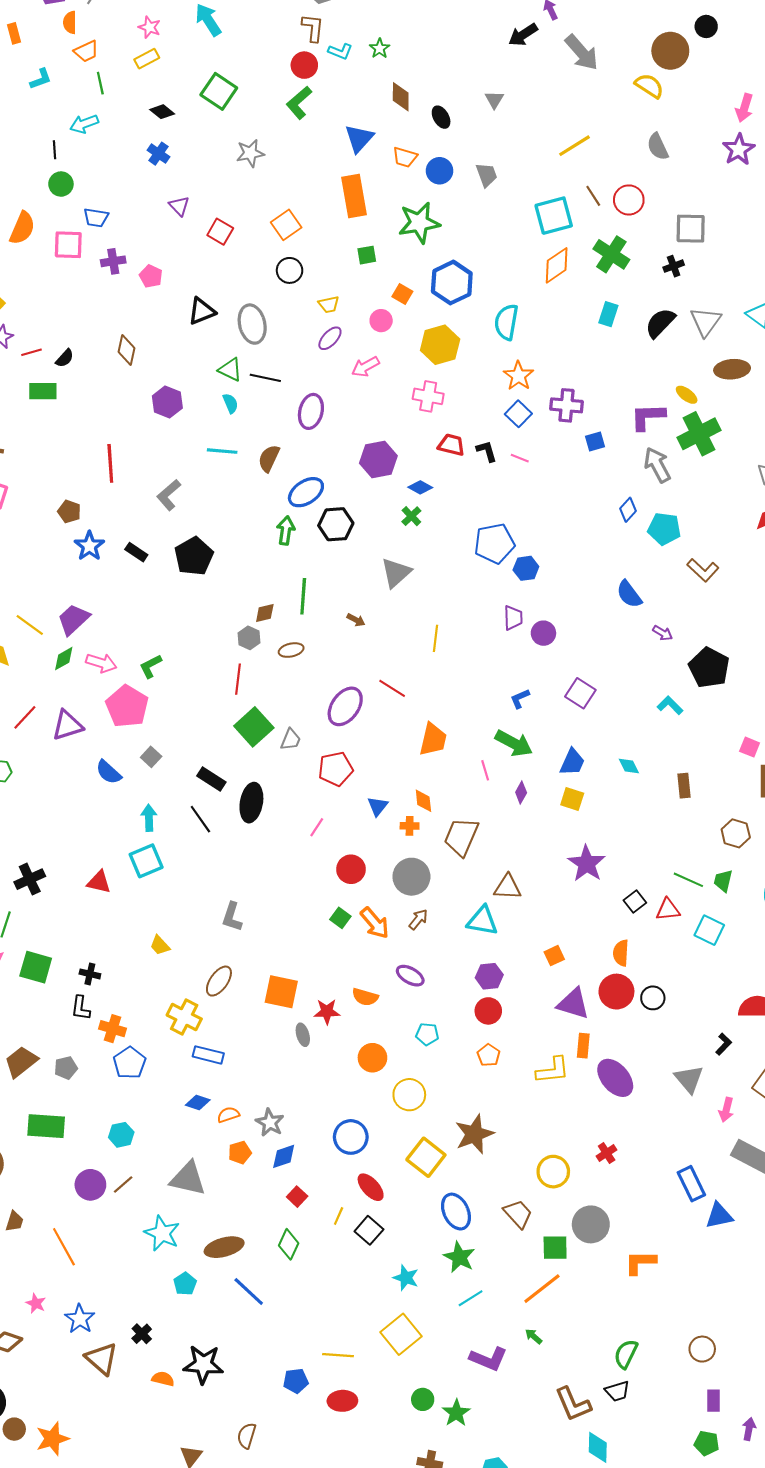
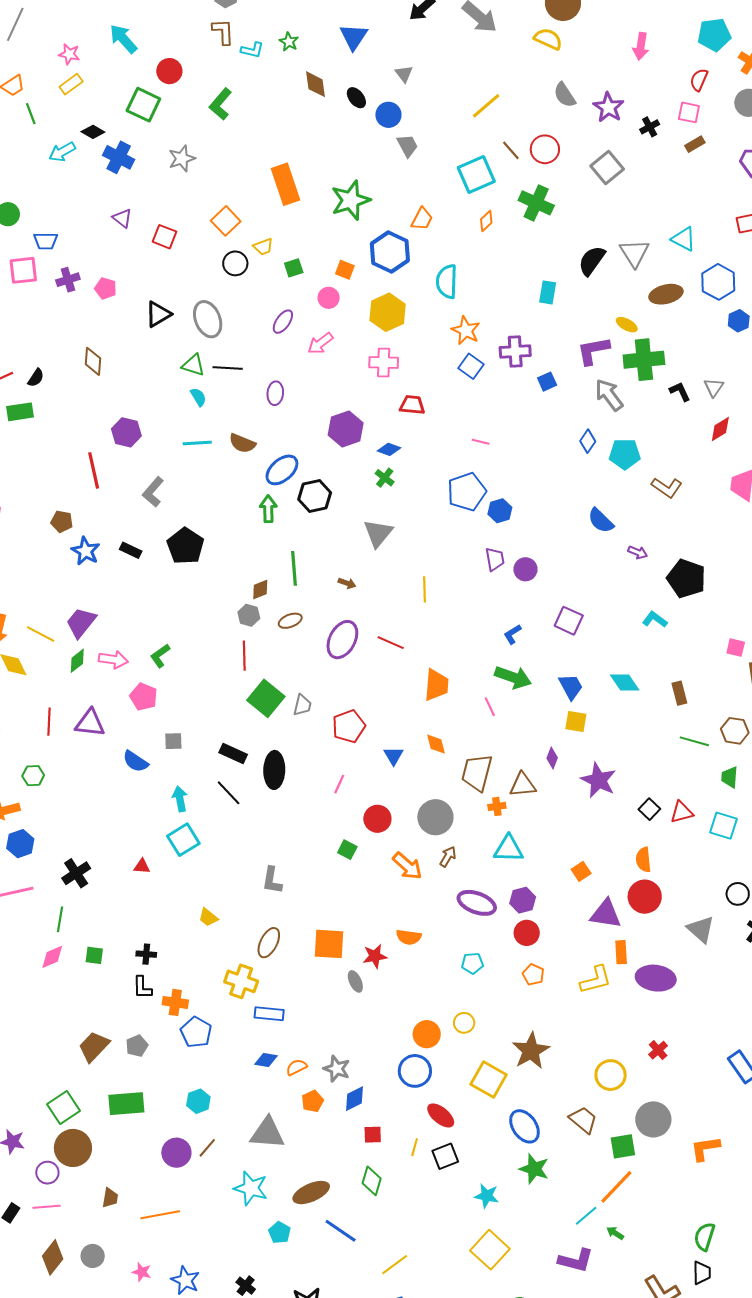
red circle: (304, 65) -> (169, 71), moved
cyan arrow: (84, 124) -> (62, 152), moved
blue triangle: (359, 138) -> (354, 37), moved
purple star: (739, 149) -> (608, 107), moved
blue cross: (159, 154) -> (119, 157), moved, size x1.4
orange trapezoid: (405, 157) -> (422, 219), moved, turned -70
blue circle: (440, 171) -> (388, 115), moved
gray square: (691, 229) -> (607, 168), turned -32
green square: (367, 255) -> (294, 268), moved
orange diamond: (557, 265) -> (486, 221), size x0.6
black cross: (674, 266) -> (650, 127), moved
yellow trapezoid: (329, 304) -> (263, 247), moved
cyan rectangle: (608, 314) -> (548, 292), moved
purple hexagon: (167, 402) -> (126, 432), moved
purple ellipse: (311, 411) -> (275, 393), size x0.7
green cross: (699, 434) -> (644, 360), turned 30
black L-shape: (487, 451) -> (680, 392), moved
brown semicircle: (269, 458) -> (242, 443), turned -84
pink line: (520, 458) -> (481, 442), moved
pink pentagon: (127, 706) -> (144, 697), size x0.7
purple ellipse: (345, 706) -> (342, 640), moved
red line: (25, 717) -> (49, 722), turned -32
purple triangle: (67, 725) -> (90, 723), turned 32
gray square: (151, 757) -> (173, 741), turned -36
blue trapezoid: (572, 762) -> (571, 687), turned -44
cyan diamond: (629, 766) -> (625, 682), size x1.4
purple diamond: (521, 792) -> (552, 758), moved
orange cross: (410, 826) -> (497, 806), moved
green line: (688, 880) -> (694, 741), moved
red triangle: (99, 882) -> (142, 866), size x0.7
brown triangle: (508, 887) -> (523, 785), moved
green square: (340, 918) -> (347, 850), moved
green square: (36, 967) -> (94, 955), size x0.6
purple ellipse: (410, 976) -> (477, 903), moved, size x1.4
black circle: (653, 998) -> (738, 894), moved
orange circle: (372, 1058) -> (427, 1034), moved
purple ellipse: (615, 1078) -> (656, 978), turned -33
gray triangle: (689, 1079) -> (701, 929), moved
yellow circle: (409, 1095) -> (464, 1023), size x0.7
red square: (297, 1197) -> (373, 1135), turned -36
black square: (369, 1230) -> (445, 1156), turned 36
orange line: (64, 1247) -> (160, 1215), turned -63
cyan line: (471, 1298) -> (586, 1216), moved
yellow line: (338, 1355) -> (395, 1265), moved, turned -32
black trapezoid: (617, 1391) -> (702, 1273), turned -65

